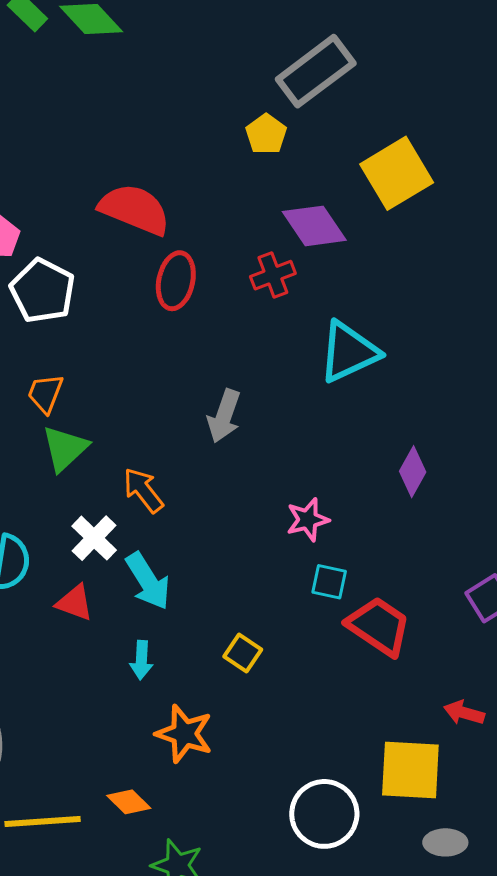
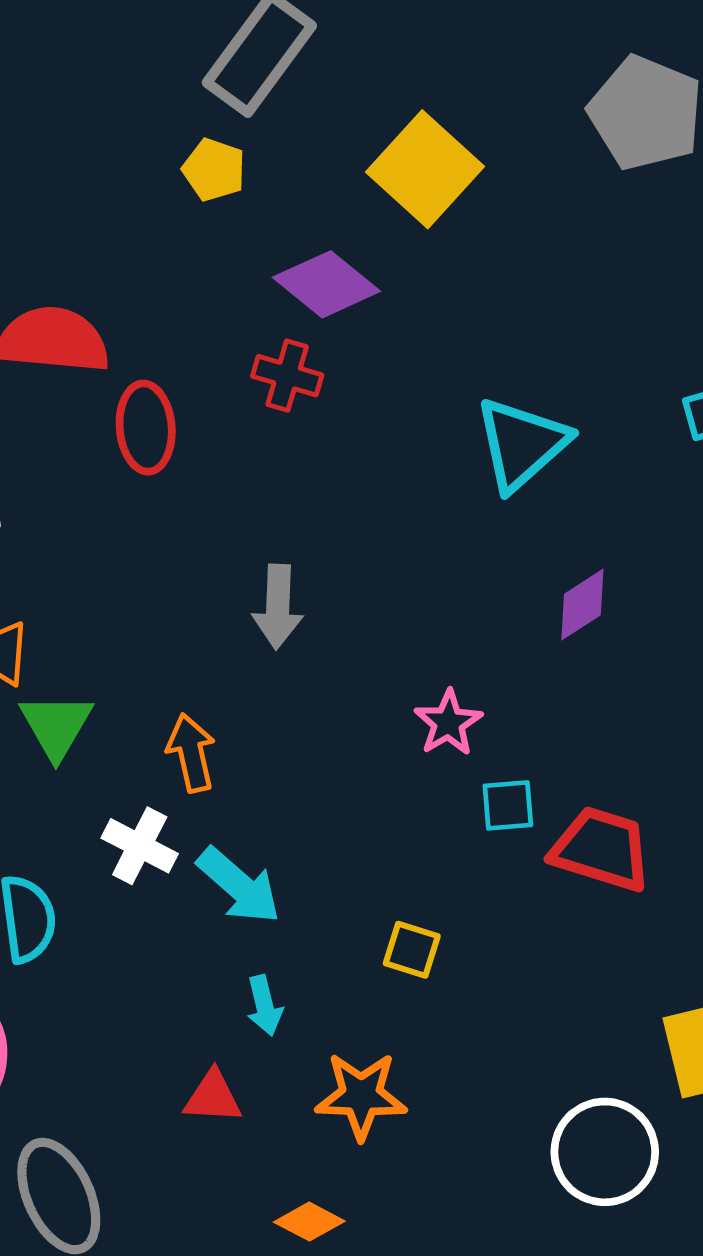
red cross: (273, 275) -> (287, 376), turned -36
cyan triangle: (349, 352) -> (522, 444), moved
purple diamond: (413, 472) -> (582, 605), turned 45
orange arrow: (143, 490) -> (191, 753), turned 42
red triangle: (75, 603) -> (213, 1097), moved

